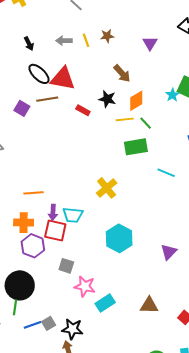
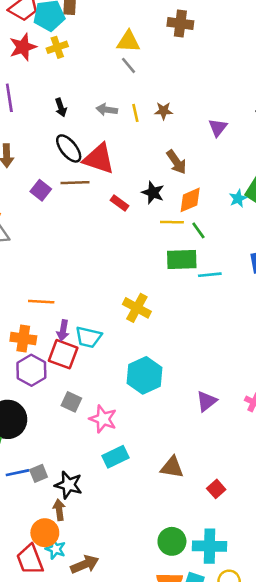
cyan line: (166, 173) -> (210, 275), moved, turned -36
yellow cross: (107, 188) -> (137, 308), turned -30
pink star: (85, 286) -> (103, 419), moved

